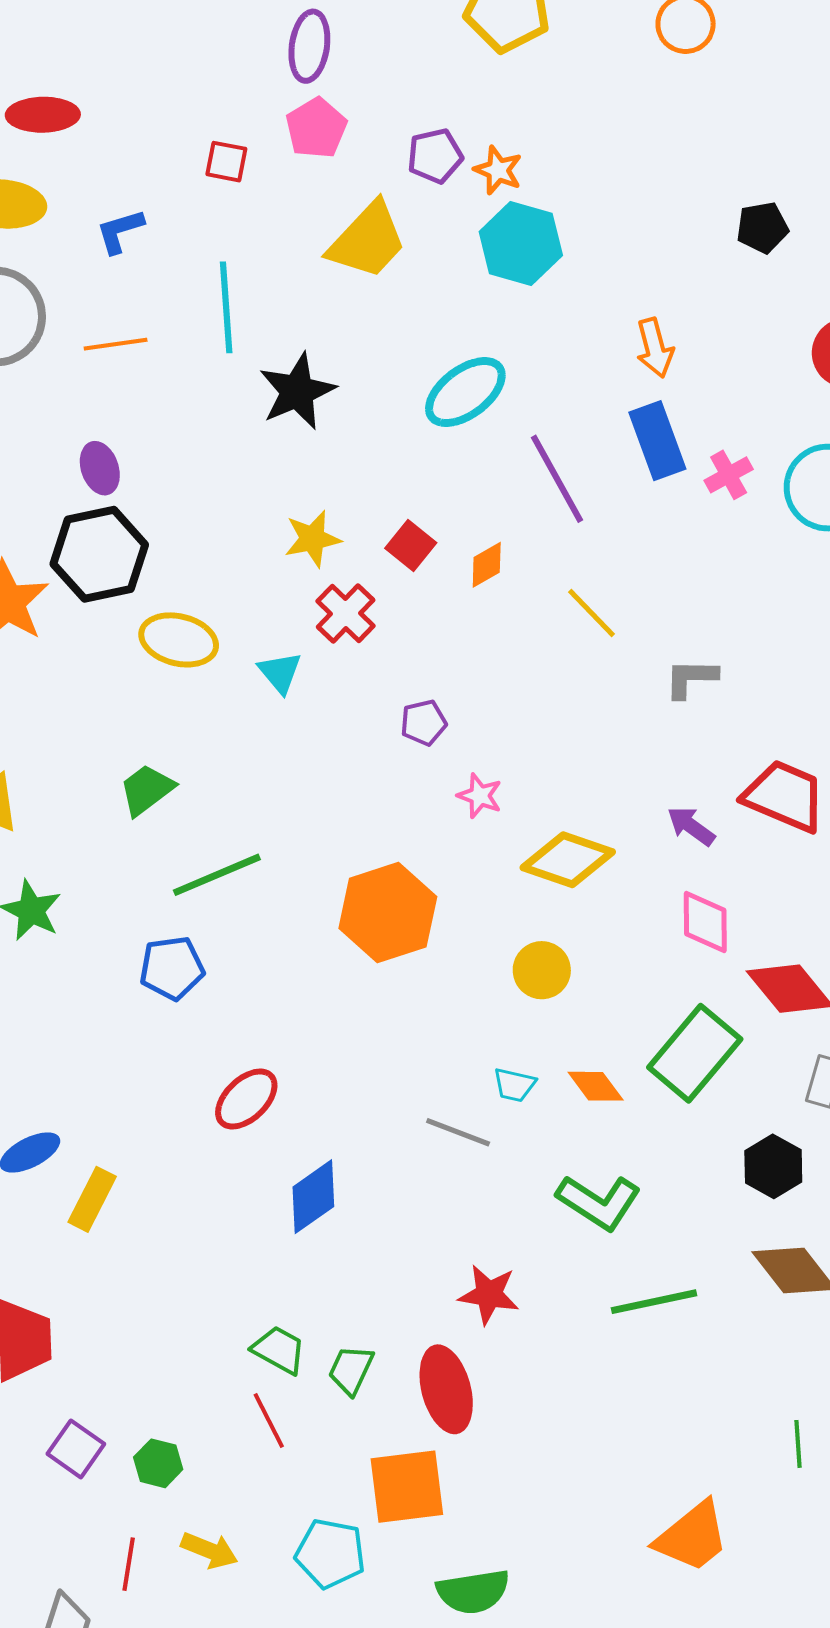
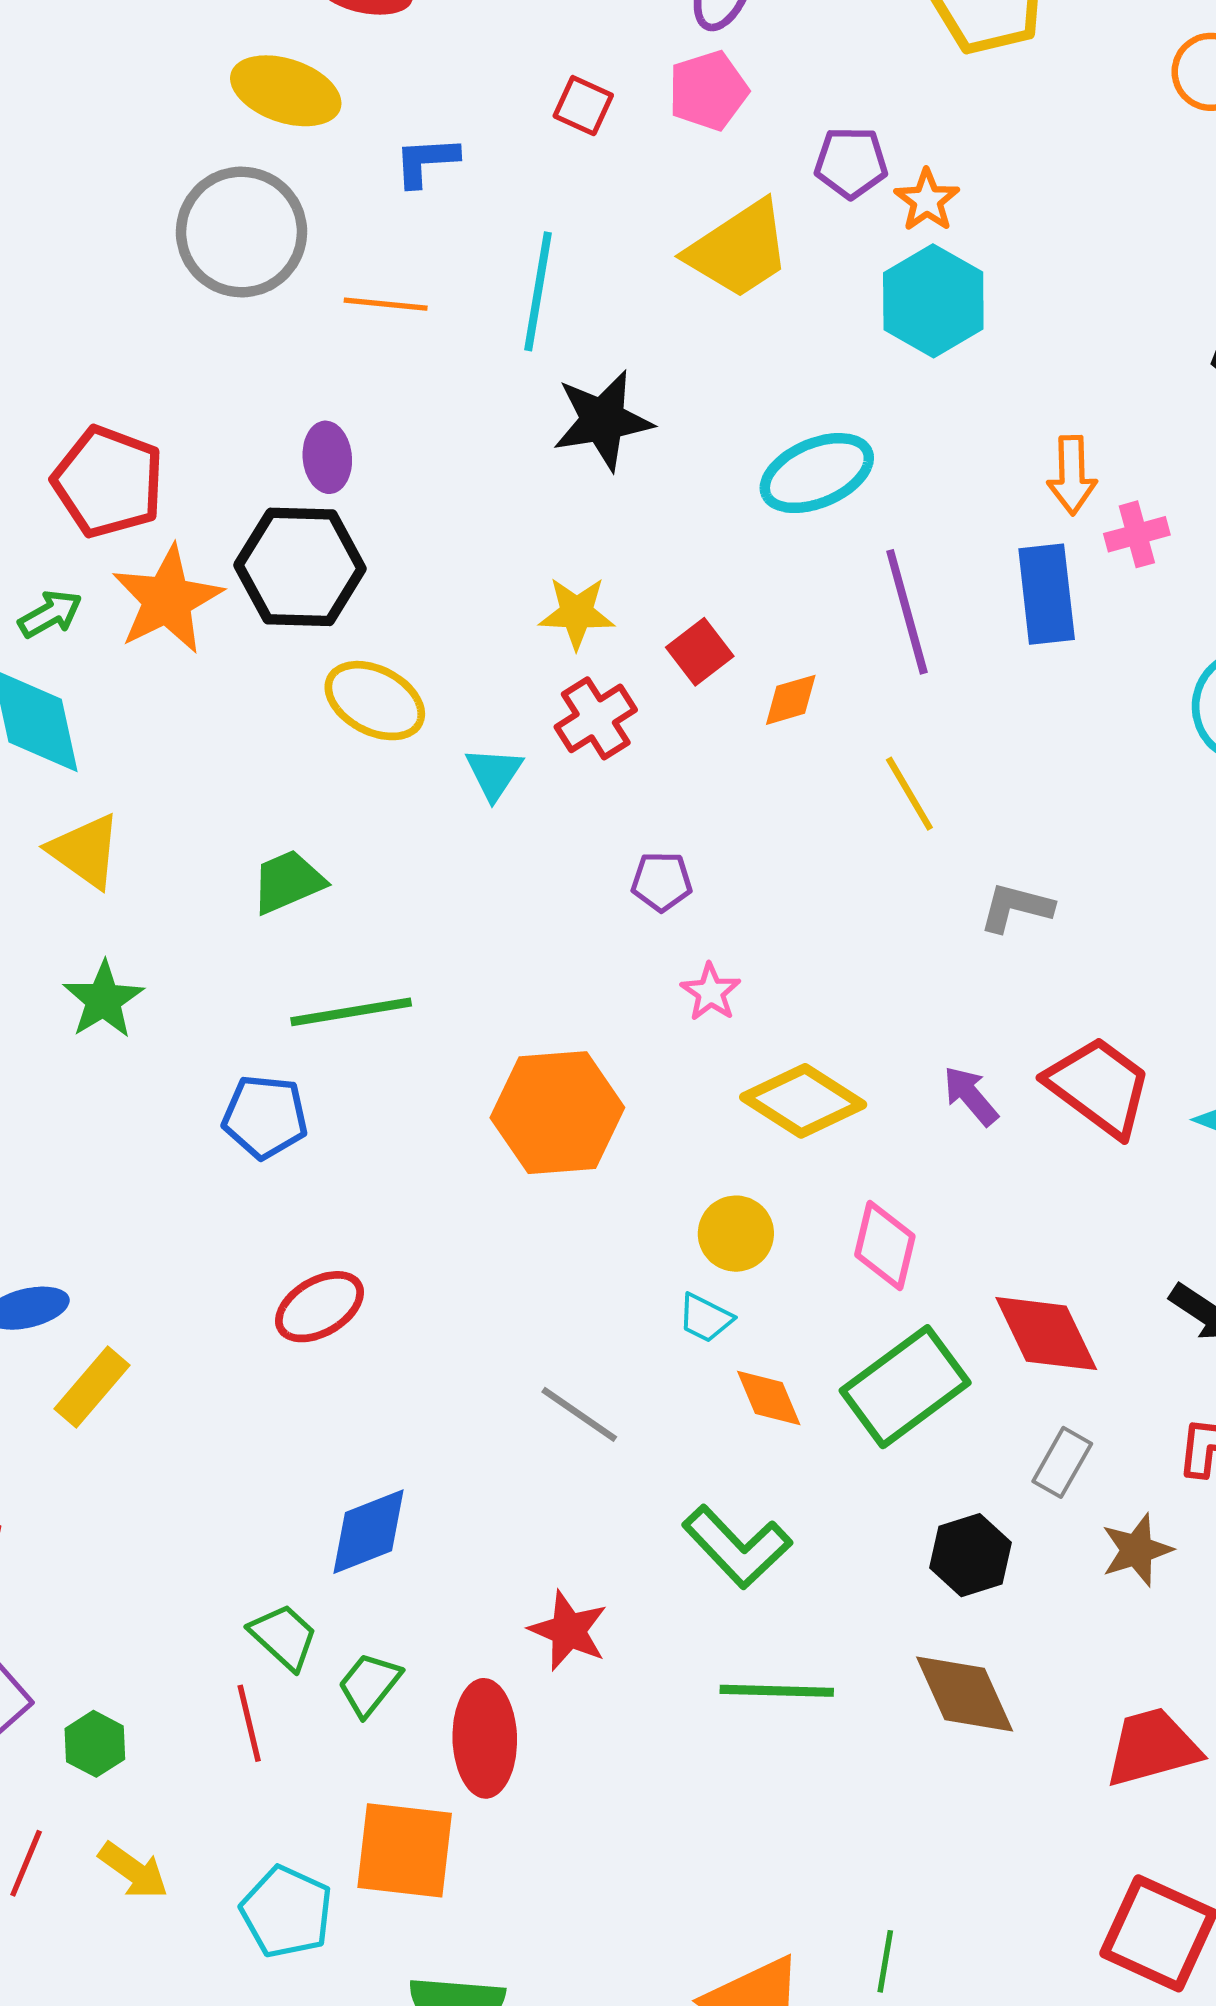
pink cross: (729, 475) -> (1137, 534), moved
pink diamond: (705, 922) -> (885, 1246), moved
cyan trapezoid: (514, 1085) -> (705, 1318), moved
blue diamond: (313, 1197) -> (369, 1532), moved
green line: (798, 1444) -> (885, 1961), moved

